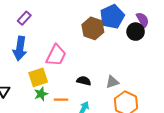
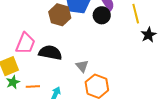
black semicircle: (84, 81) -> (50, 53), moved, size x1.6
gray triangle: (112, 82) -> (82, 66), turned -48

